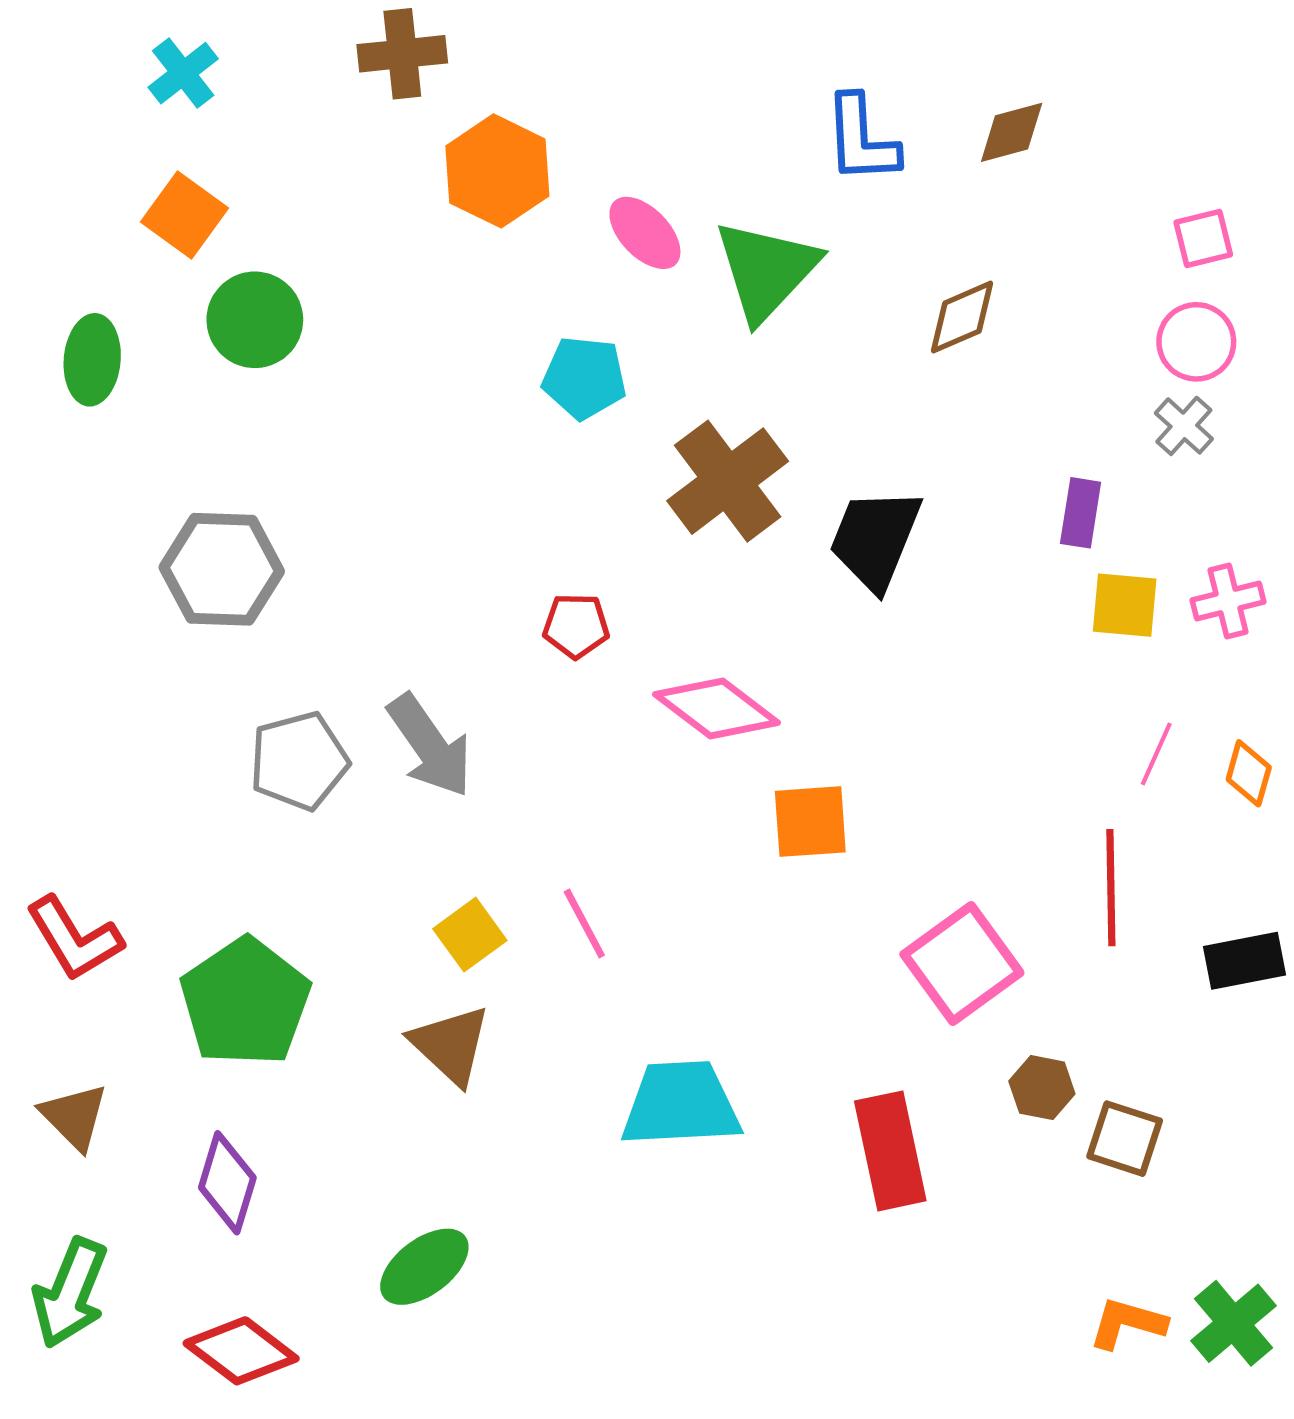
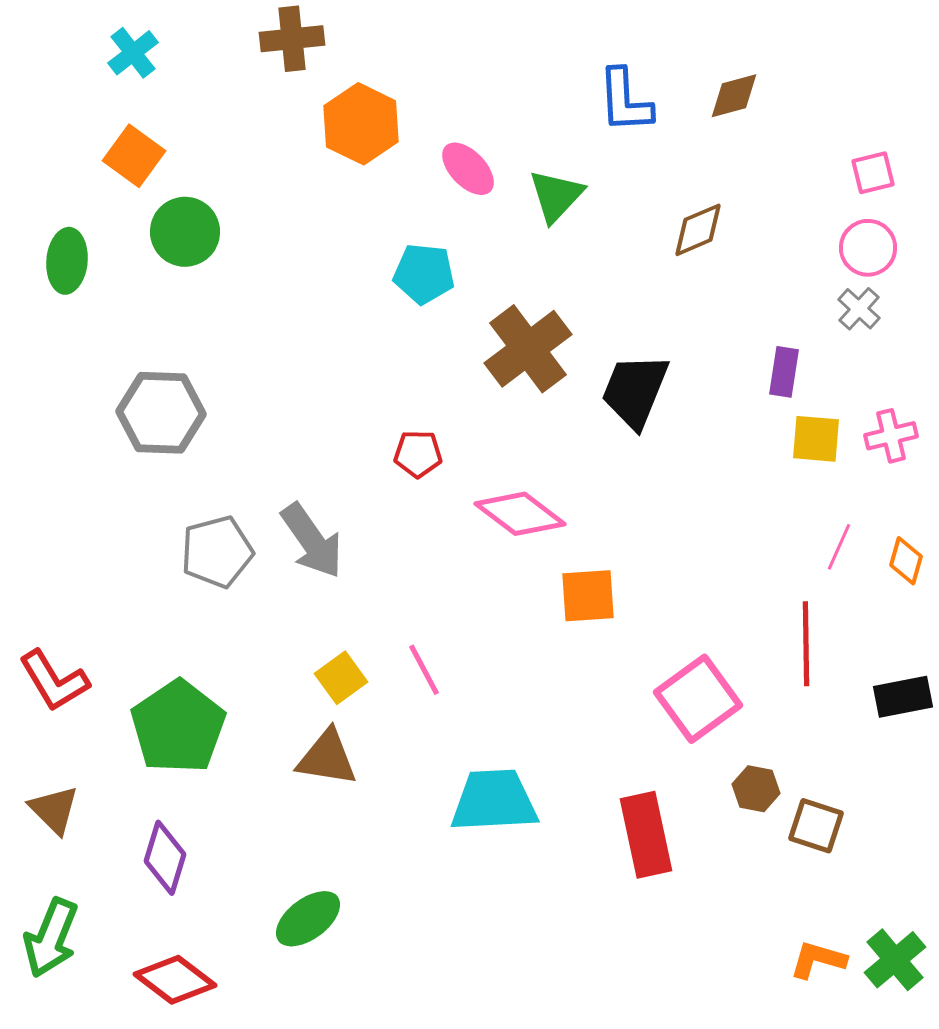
green triangle: (766, 270) -> (556, 196), size x0.7
brown triangle: (451, 1045) -> (327, 758), turned -34

